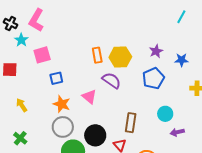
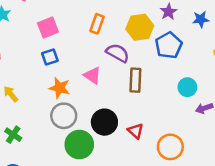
pink square: (42, 55) -> (48, 27), moved
orange rectangle: (97, 55) -> (97, 24), turned 35
yellow hexagon: (120, 57) -> (140, 27), moved
brown rectangle: (131, 123) -> (135, 80), moved

